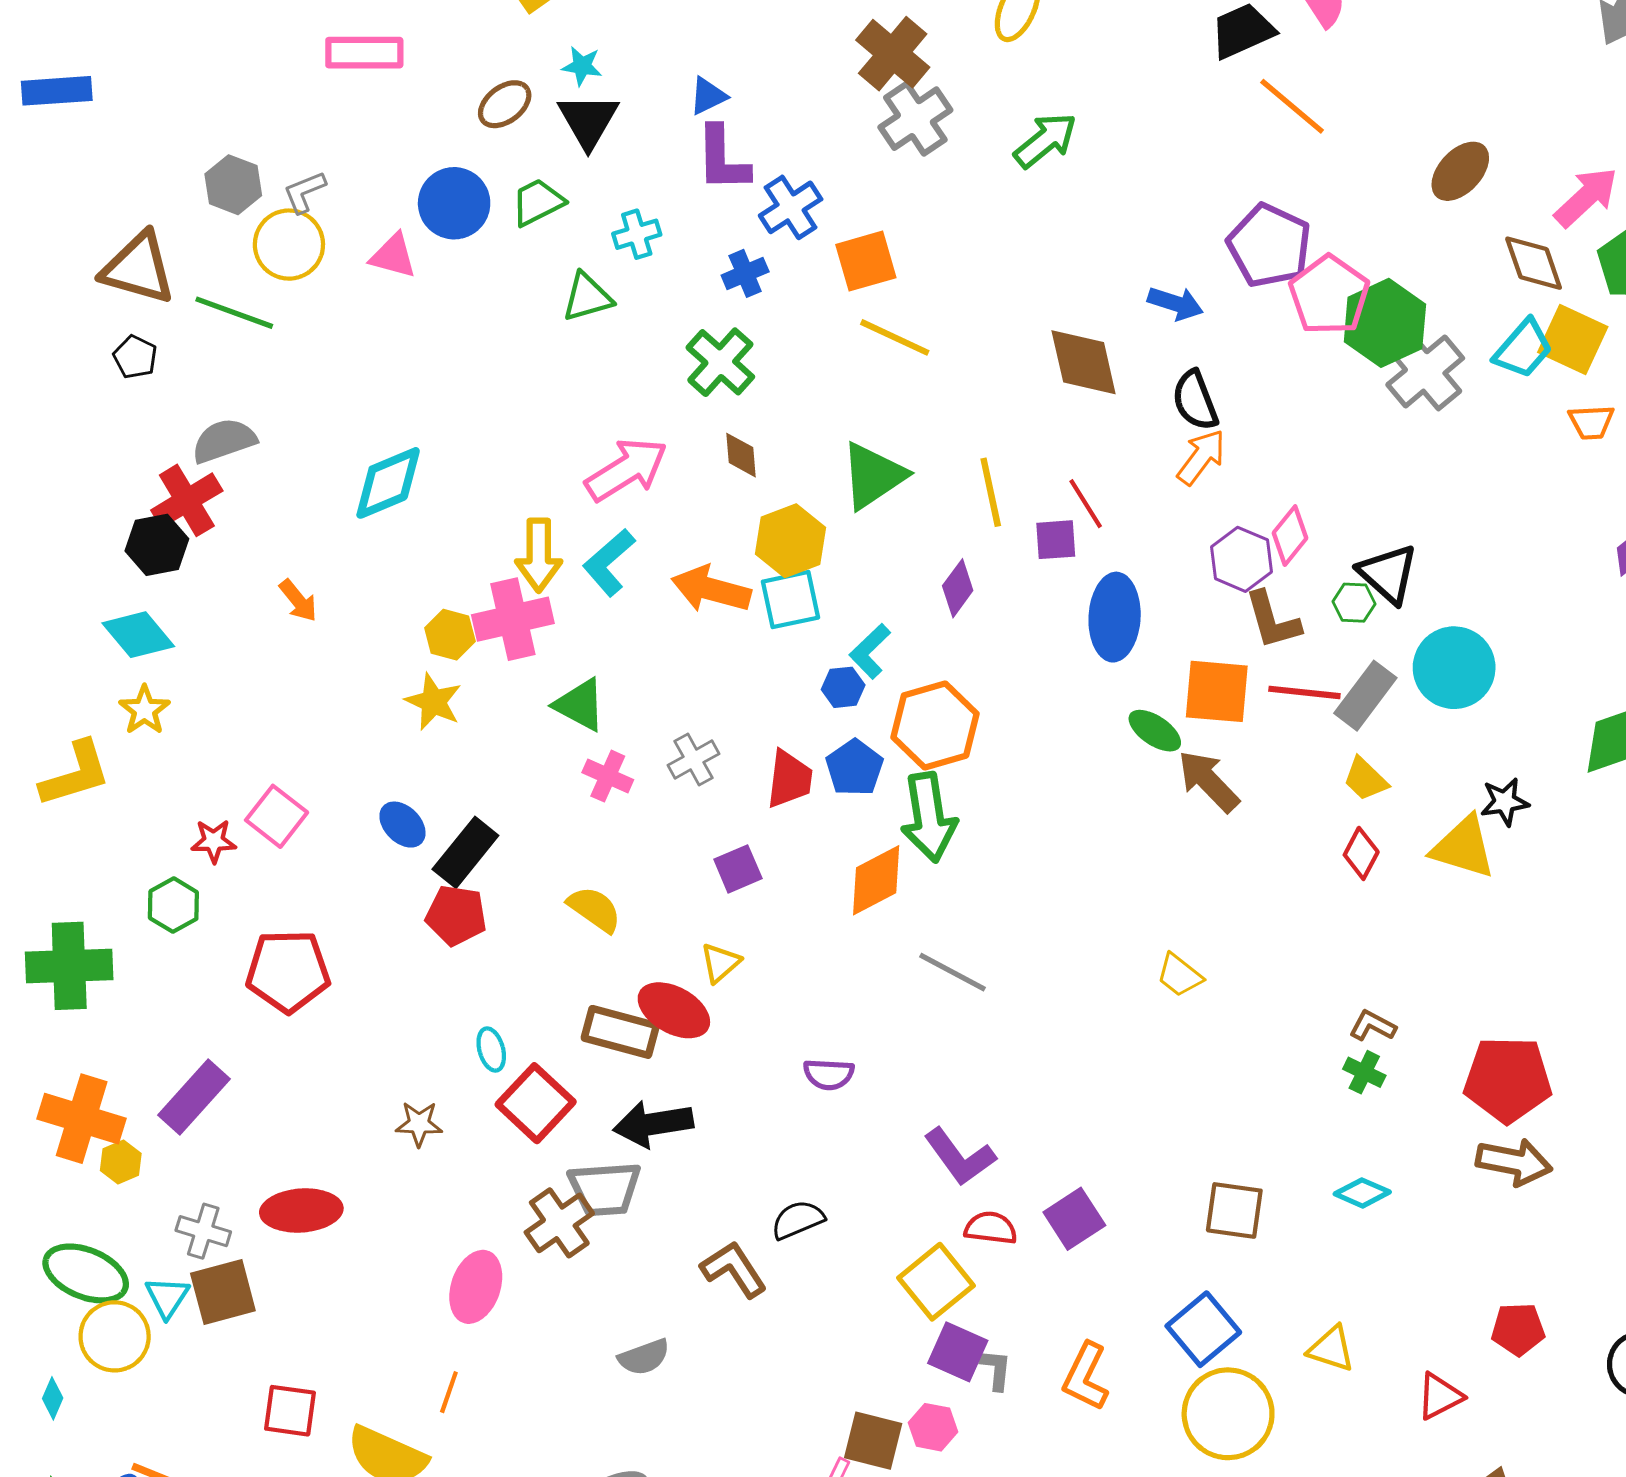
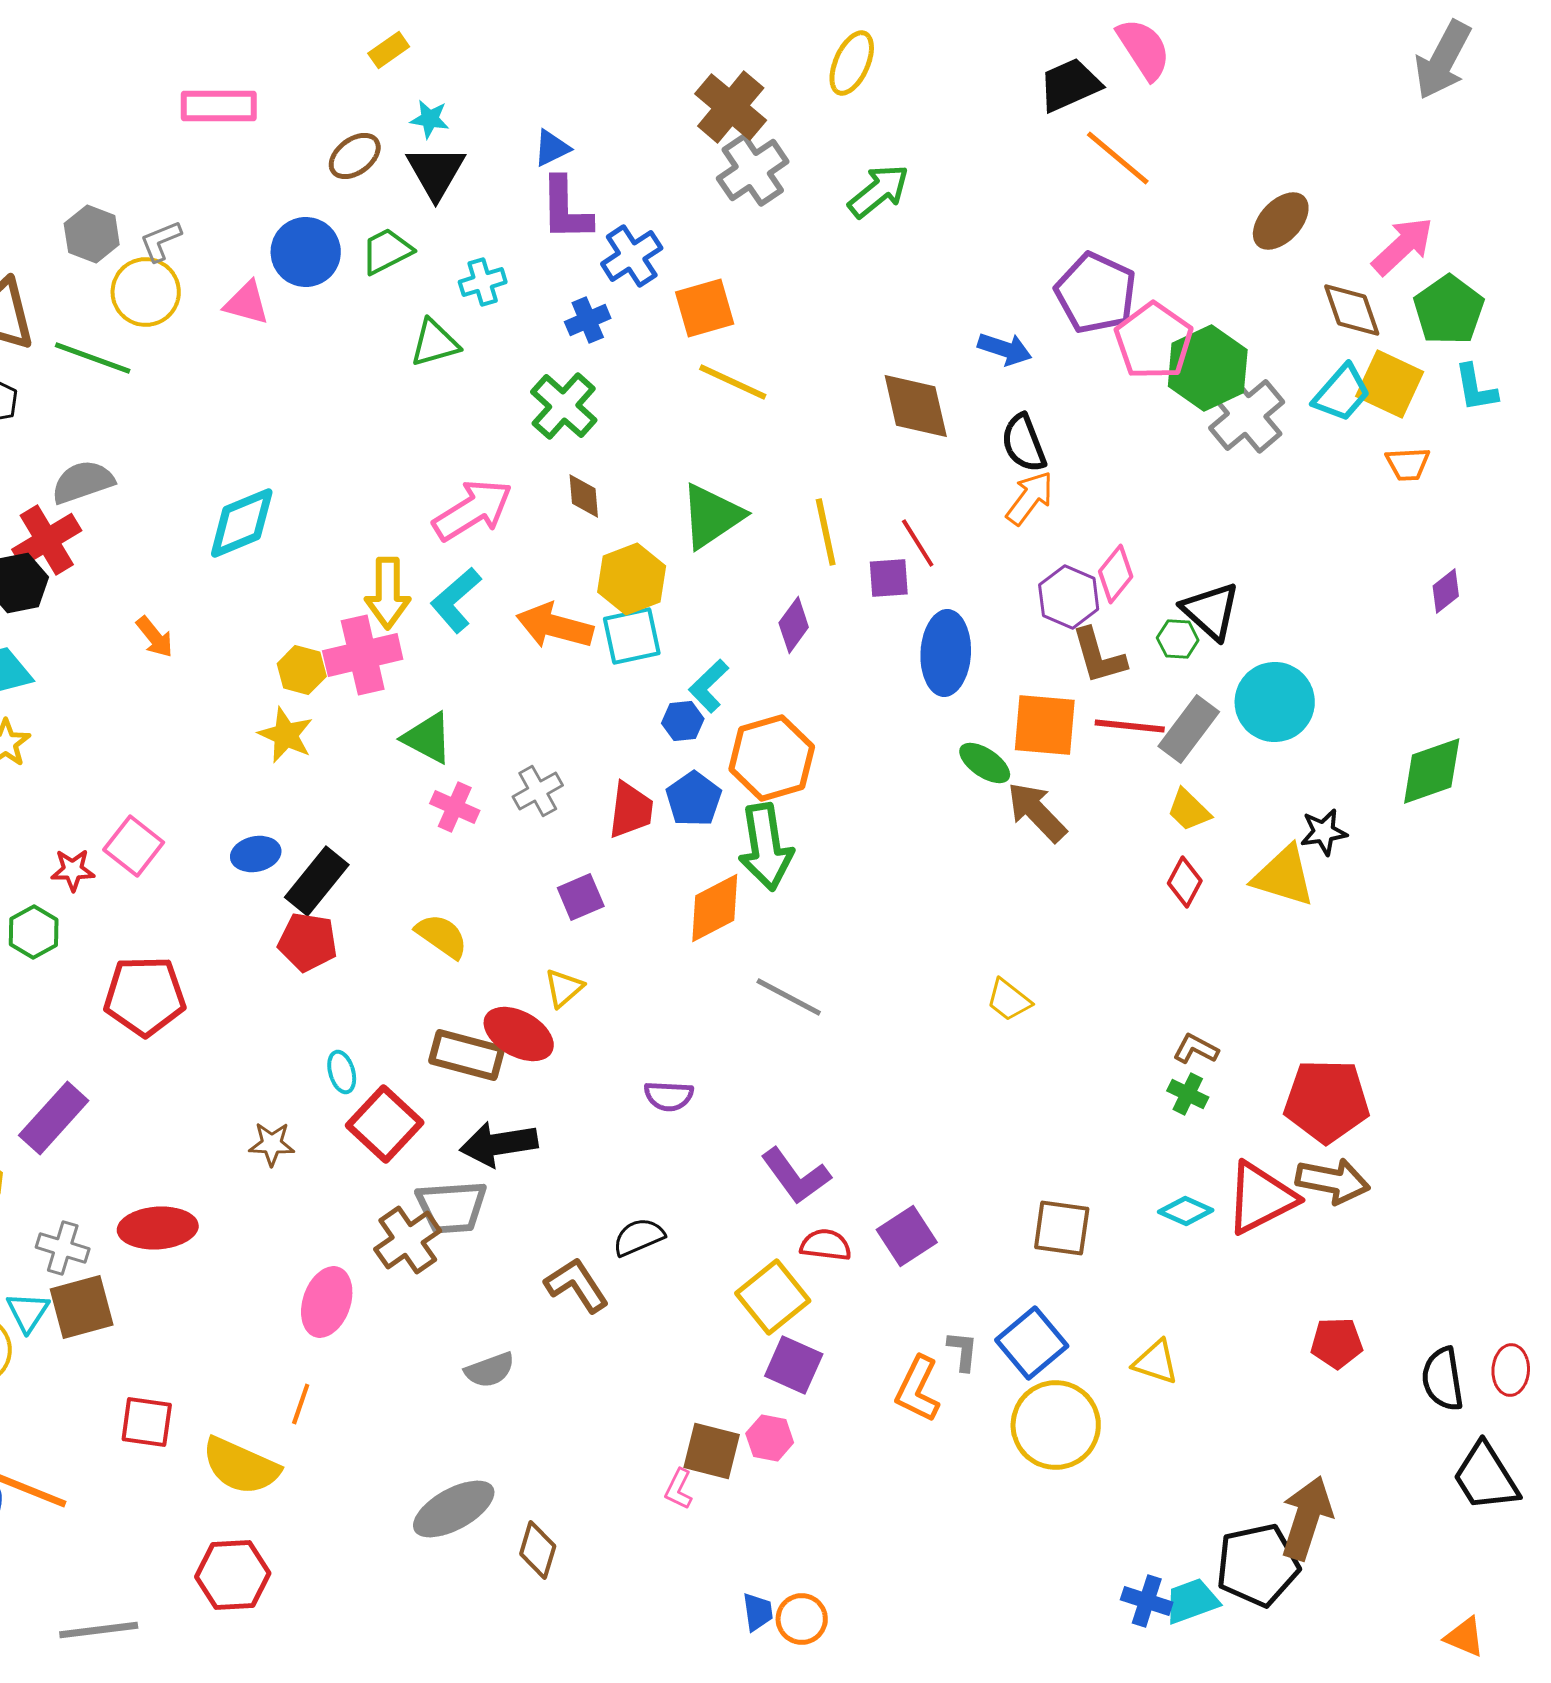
blue ellipse: (402, 825) -> (256, 854), turned -57
gray L-shape: (996, 1369) -> (963, 1351), moved
red triangle: (1440, 1396) -> (1261, 1198), moved, size x1.6

